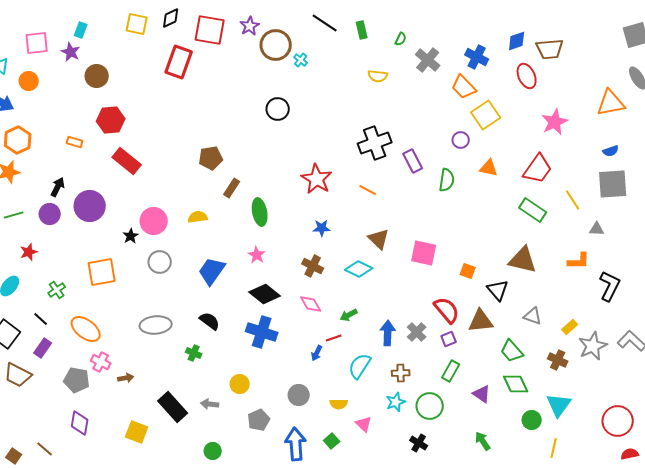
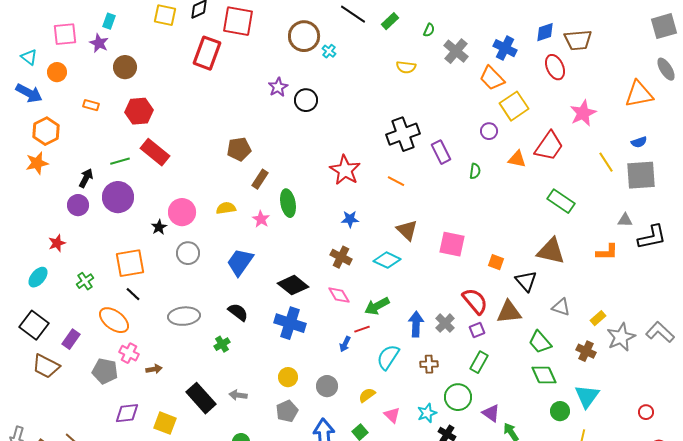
purple star: (250, 26) -> (278, 87), moved
green rectangle: (362, 30) -> (390, 21), turned 60
orange rectangle: (75, 142) -> (91, 105), moved
red trapezoid: (538, 169) -> (549, 146), moved
green semicircle: (447, 180) -> (475, 171), size x0.7
yellow line: (573, 200) -> (606, 162), moved
green line: (14, 215) -> (120, 161), moved
pink star: (257, 255) -> (261, 219), moved
black L-shape: (610, 286) -> (652, 237), moved, turned 52
green arrow: (349, 315) -> (377, 306), size x1.4
black line: (41, 319) -> (133, 294), moved
green cross: (194, 353) -> (222, 344), turned 35
yellow circle: (240, 384) -> (288, 377), moved
purple triangle: (482, 394) -> (491, 413), moved
cyan star: (396, 402) -> (427, 413), moved
yellow semicircle: (339, 404) -> (367, 395), turned 144
red circle: (618, 421) -> (646, 412), size x0.5
purple diamond: (80, 423) -> (127, 413), moved, turned 75

